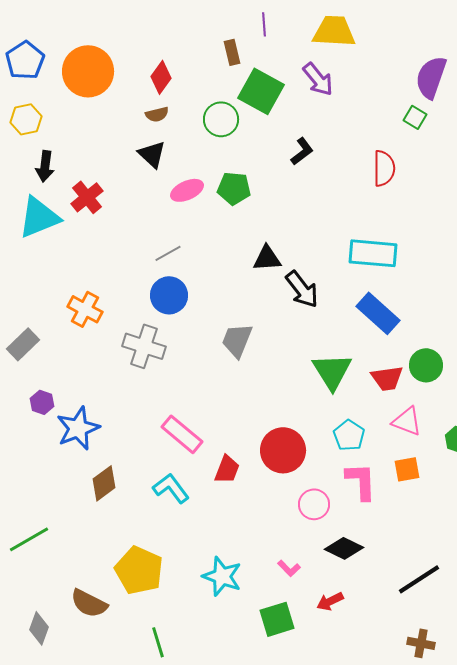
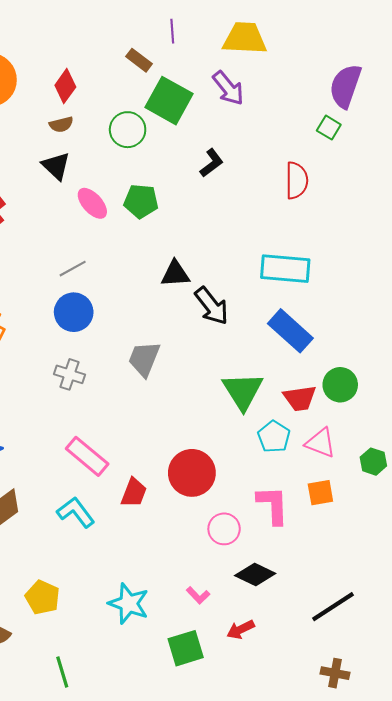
brown rectangle: (232, 52) -> (139, 60), turned -40
pink ellipse: (187, 190) -> (92, 203), turned 72
gray cross: (144, 346) -> (70, 374), moved, size x0.7
cyan pentagon: (349, 435) -> (274, 437), moved
yellow pentagon: (139, 570) -> (43, 597), size x0.7

